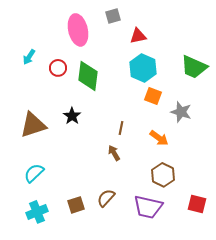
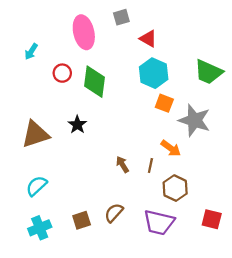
red triangle: (138, 36) -> (148, 39), turned 42
cyan arrow: (29, 57) -> (31, 52), moved
gray star: (181, 112) -> (194, 120), size x1.4
brown line: (121, 128) -> (150, 165), moved

